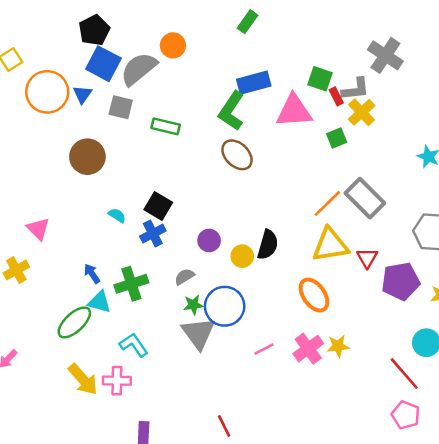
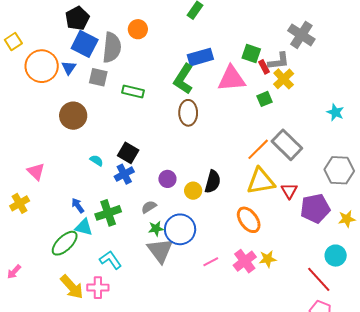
gray semicircle: (139, 69) -> (112, 48), turned 136
brown ellipse: (237, 155) -> (188, 113), turned 45

